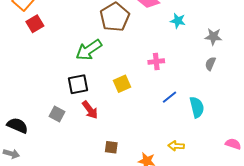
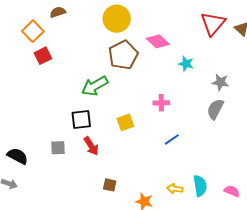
gray semicircle: (210, 64) -> (215, 109), size x1.5
cyan semicircle: (197, 107) -> (200, 186), moved
gray square: (57, 114) -> (58, 148), turned -35

